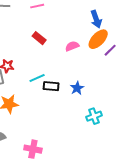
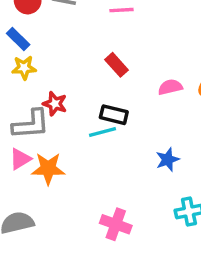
black rectangle: (51, 86) -> (114, 115), moved
pink cross: (33, 149) -> (116, 224), moved

